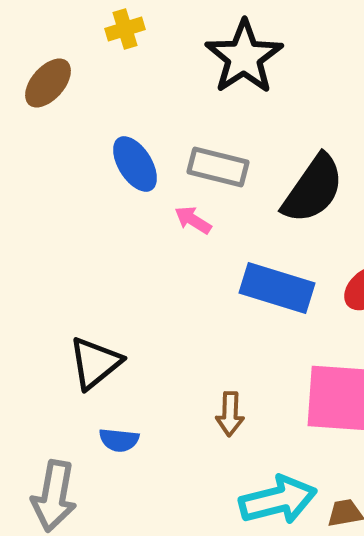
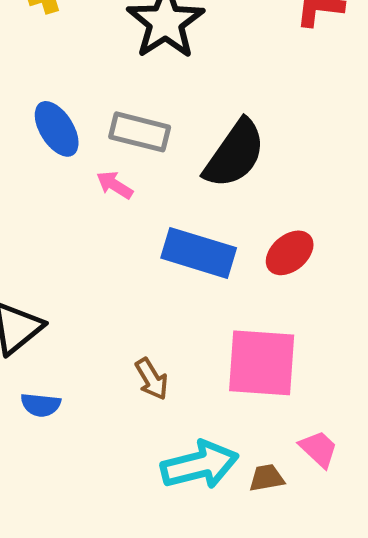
brown arrow: (230, 414) -> (152, 379), turned -33

